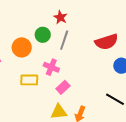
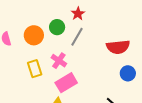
yellow rectangle: (29, 80) -> (35, 69), turned 60
pink rectangle: (63, 87) -> (66, 83), size x1.5

